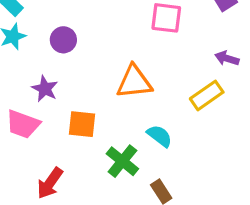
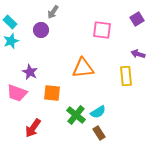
purple circle: (63, 40) -> (41, 30), moved
yellow rectangle: (207, 95) -> (126, 76), turned -60
cyan semicircle: (159, 136) -> (98, 112), moved, turned 112

